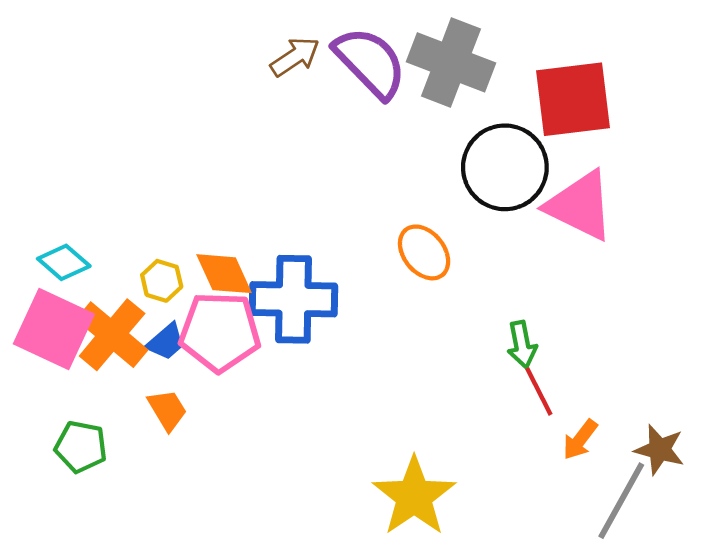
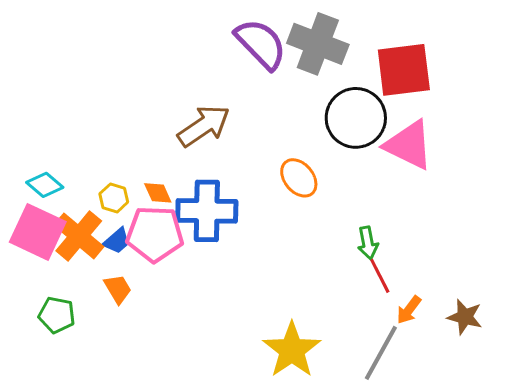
brown arrow: (295, 57) -> (204, 126), moved, size x1.5
orange diamond: (224, 274) -> (158, 193), size x0.7
gray line: (621, 501) -> (381, 353), moved

